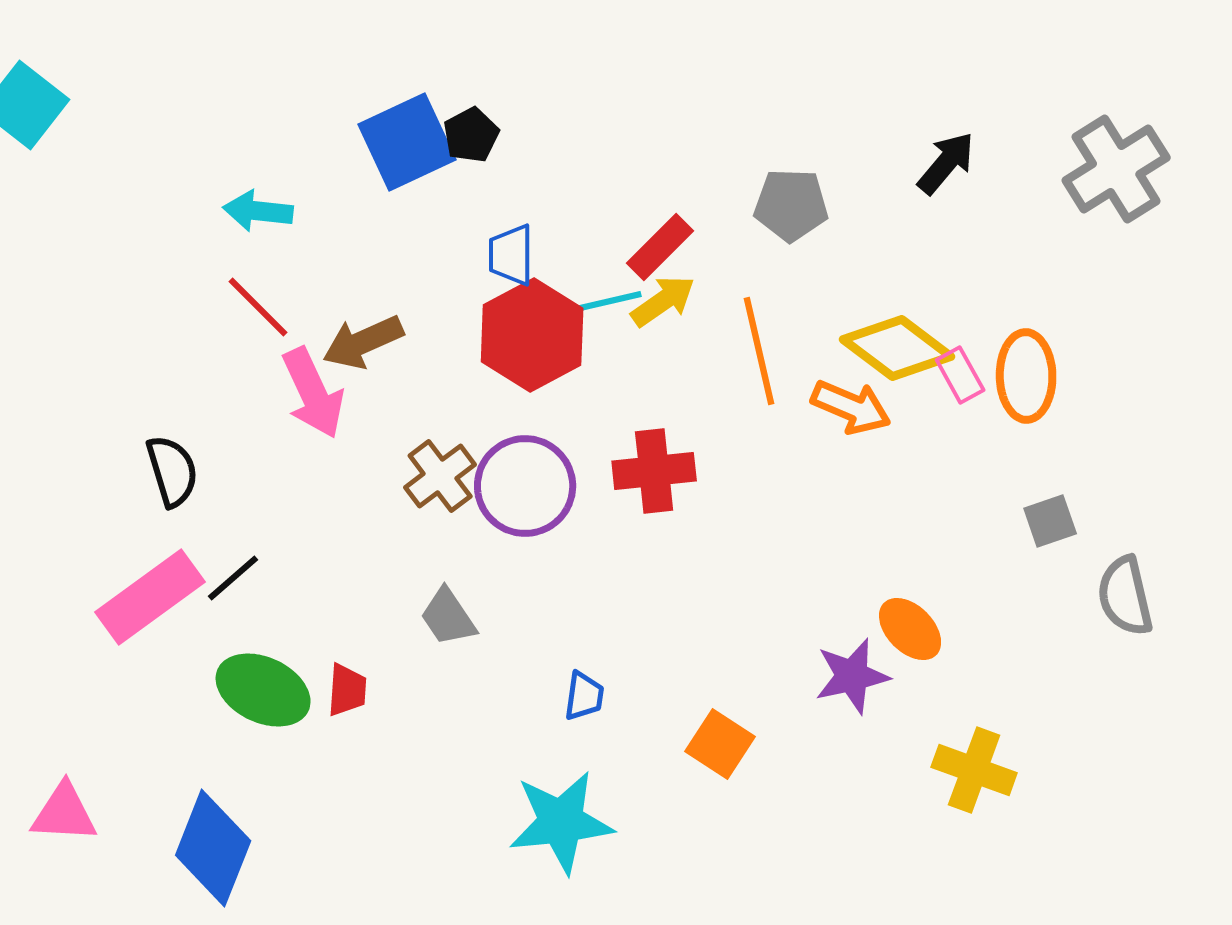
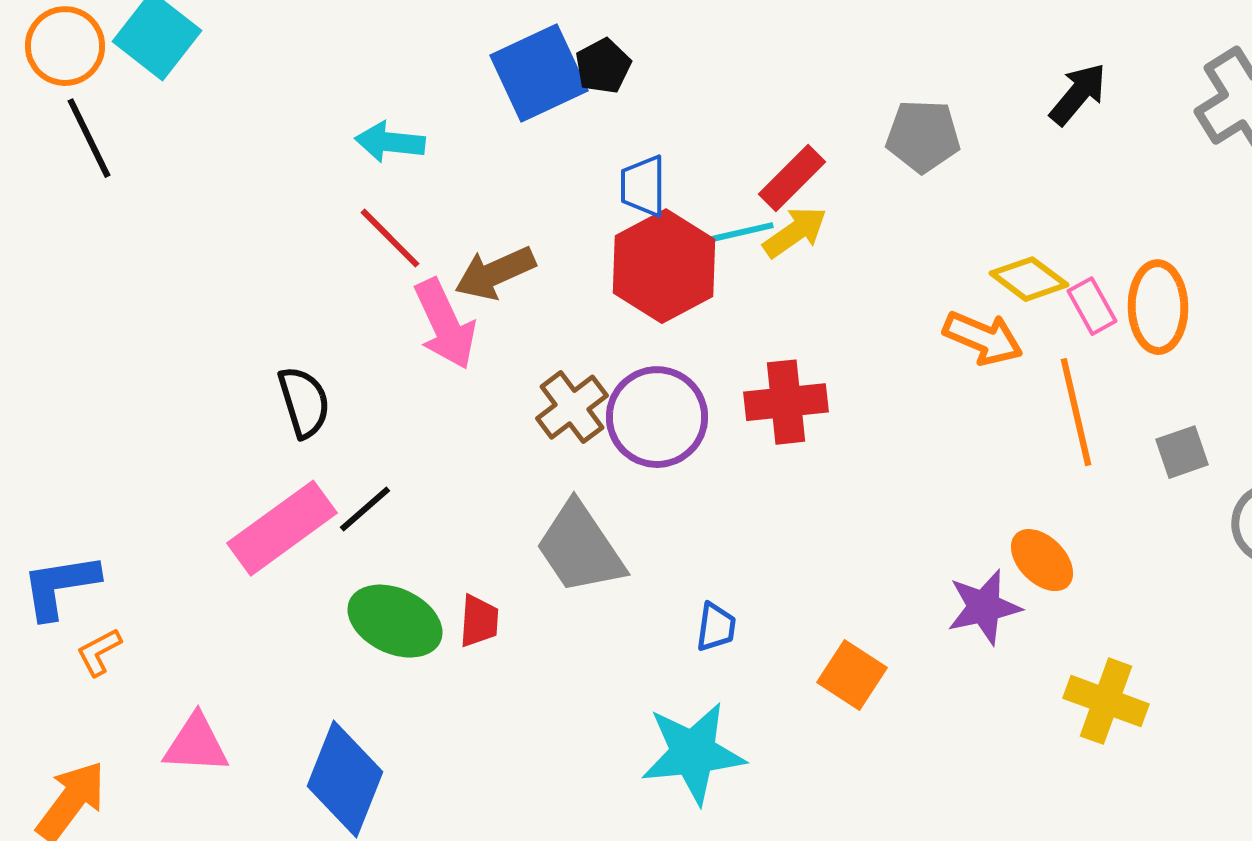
yellow diamond: (897, 348) -> (1029, 279), size x0.7
orange line: (759, 351) -> (1076, 412), moved
gray trapezoid: (448, 617) -> (580, 548), size x1.6

